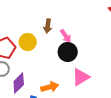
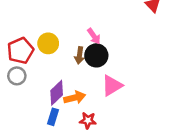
brown arrow: (48, 26) -> (79, 55), moved
purple diamond: (19, 83) -> (57, 93), moved

